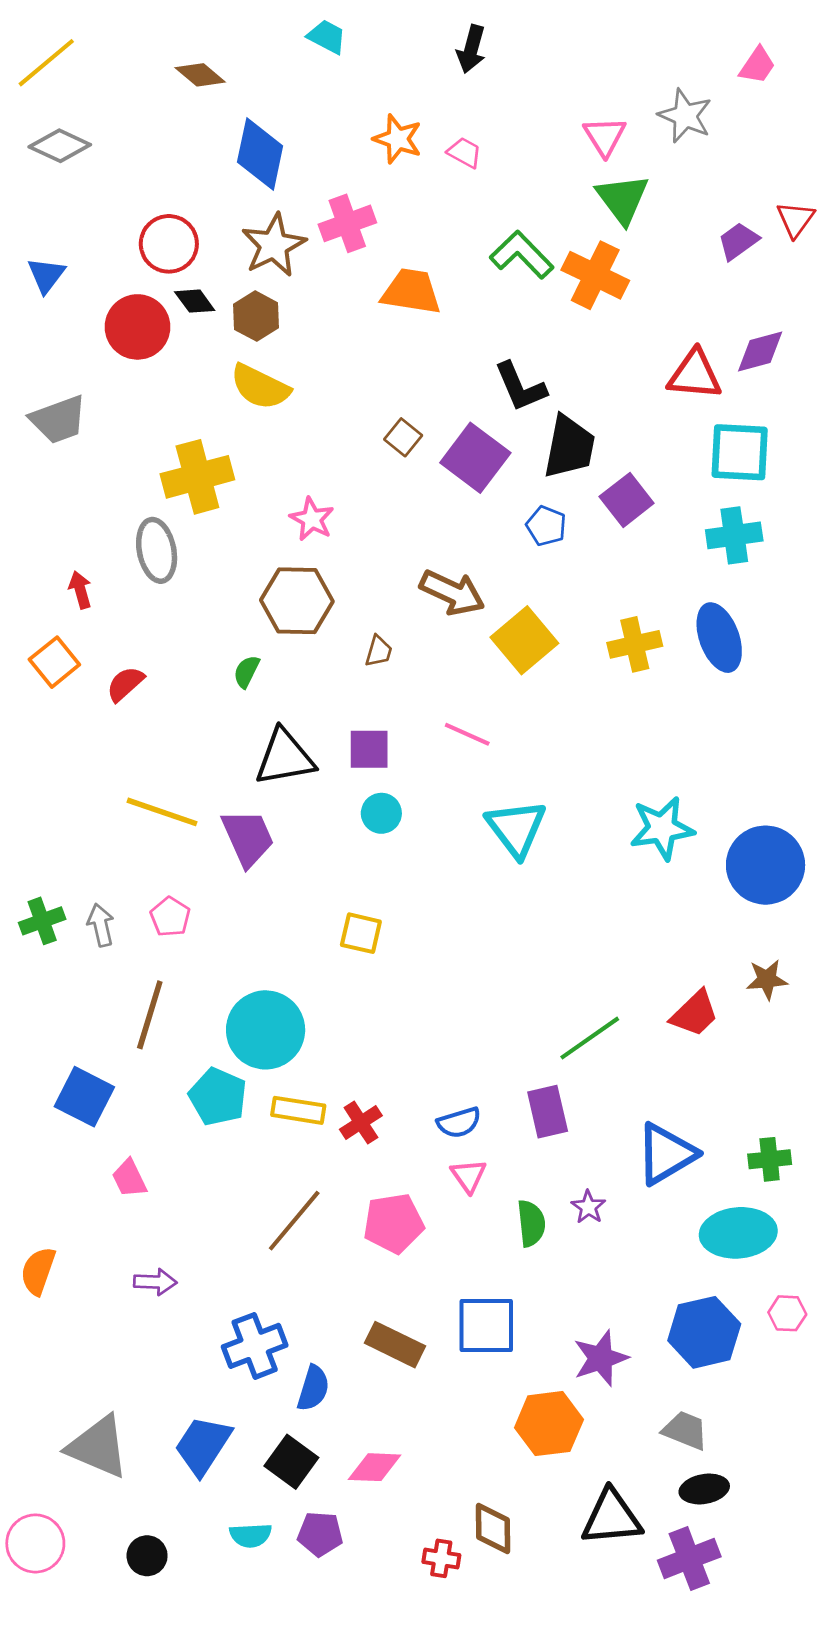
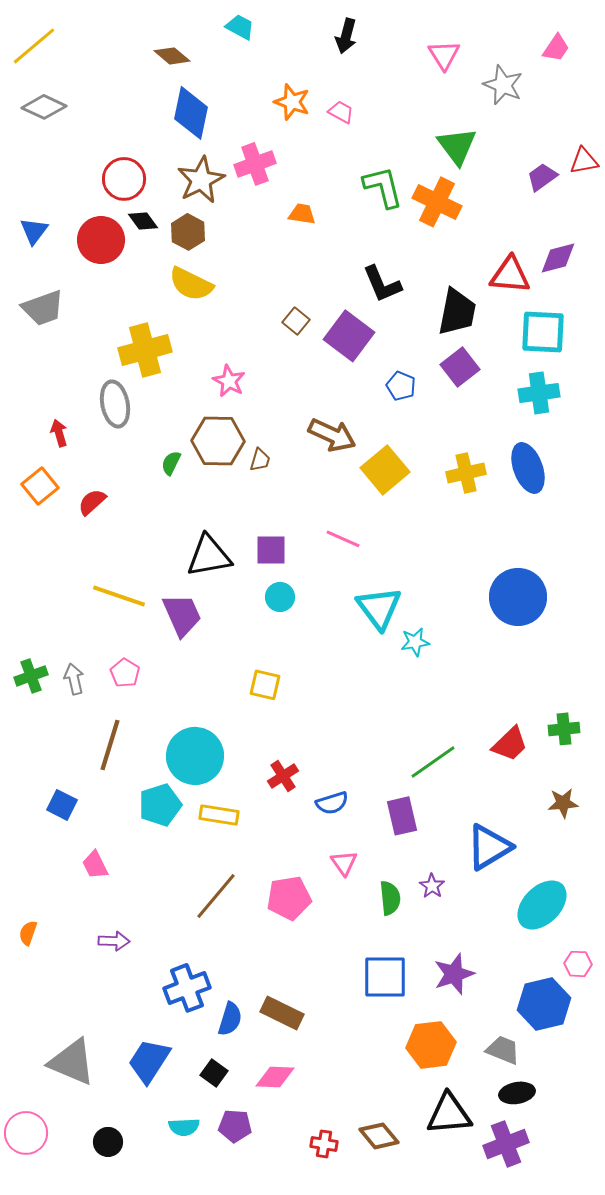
brown diamond: (200, 75) -> (172, 56), moved
pink triangle: (605, 136) -> (444, 55), moved
red triangle: (795, 219) -> (584, 161), turned 44
green L-shape: (522, 255) -> (383, 187), turned 30
blue triangle: (46, 275) -> (34, 231), moved
orange trapezoid: (411, 292) -> (302, 214), size x0.6
black trapezoid: (569, 447) -> (457, 312), moved
brown trapezoid: (379, 651) -> (260, 460), moved
green semicircle: (246, 672) -> (171, 463), moved
cyan star: (662, 828) -> (415, 642), moved, size x0.6
blue circle: (766, 865) -> (518, 597), moved
brown star: (767, 979) -> (563, 803), moved
blue square: (84, 1097) -> (62, 805), size x0.7
cyan pentagon: (218, 1097) -> (160, 805), turned 30
red cross: (361, 1123) -> (283, 776), moved
blue semicircle: (459, 1123) -> (332, 803), moved
green cross: (770, 1159) -> (564, 729), moved
cyan ellipse: (738, 1233) -> (542, 905), turned -40
orange semicircle: (38, 1271) -> (28, 933), size x0.7
blue square: (486, 1326) -> (385, 977), moved
blue hexagon: (704, 1332) -> (544, 1004), moved
brown rectangle: (395, 1345) -> (282, 1013), moved
purple star: (601, 1358) -> (454, 974), moved
orange hexagon: (549, 1424) -> (431, 1045), moved
black square: (291, 1462) -> (214, 1073), size x0.7
brown diamond: (493, 1528) -> (379, 1136), moved, turned -39

